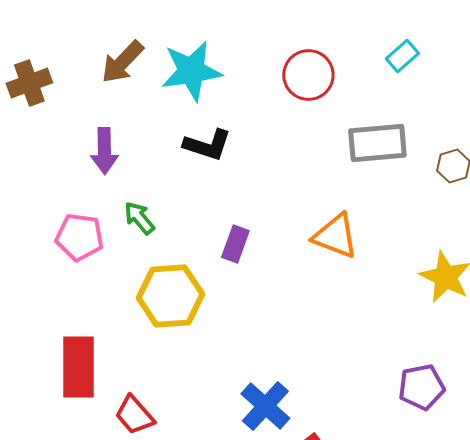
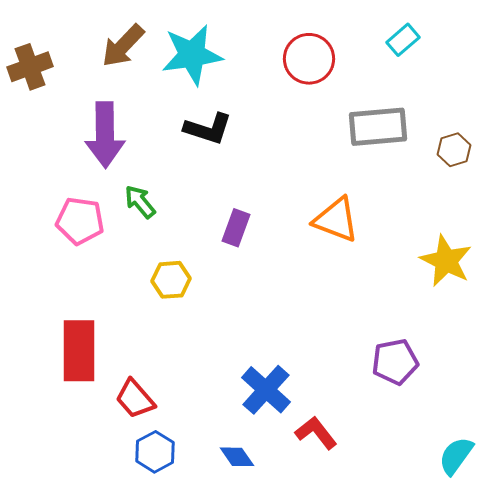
purple arrow: (104, 151) -> (105, 135), size x1.4
yellow hexagon: (170, 296) -> (171, 280), size x0.6
purple pentagon: (421, 387) -> (395, 362), moved

